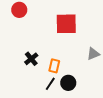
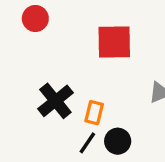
black cross: (31, 59) -> (55, 101), size x1.5

